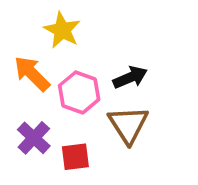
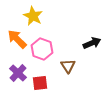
black arrow: (130, 77) -> (92, 43), moved
brown triangle: (128, 125) -> (68, 66), size x0.7

